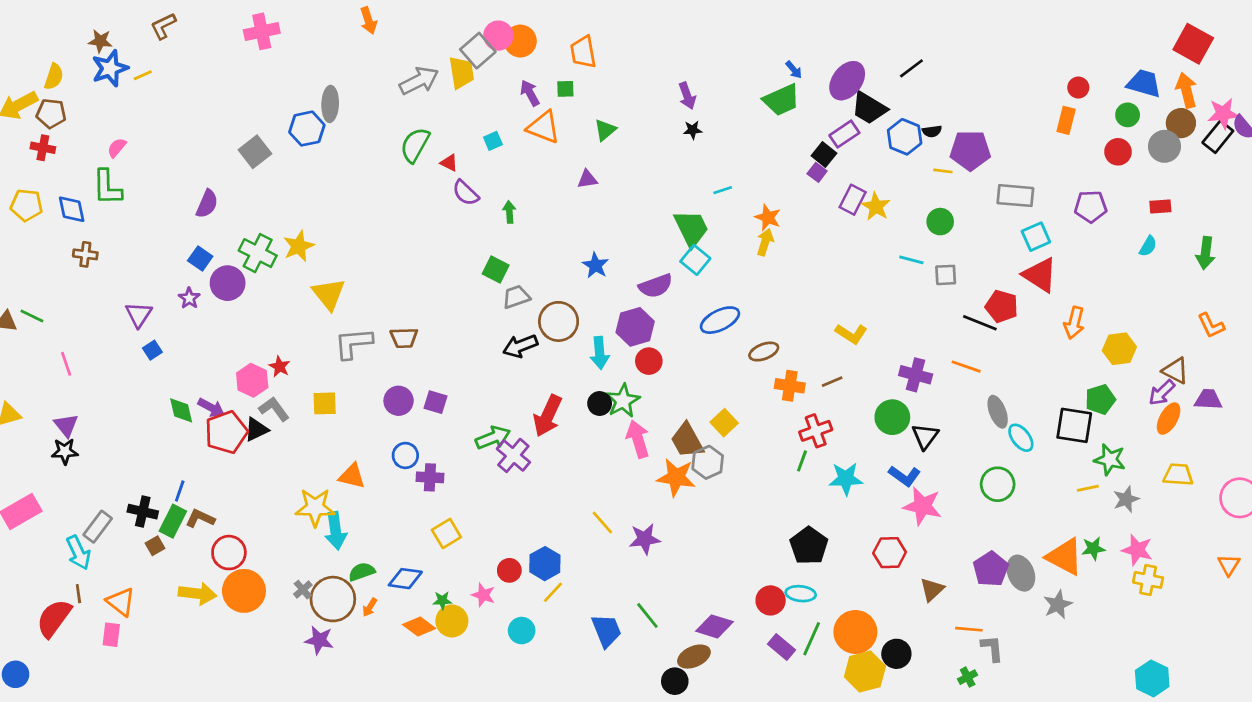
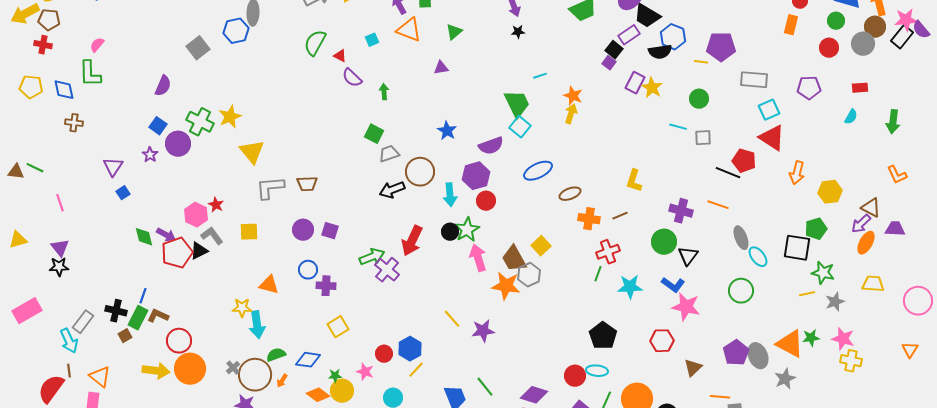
black semicircle: (932, 131) -> (660, 52), moved, size x1.6
yellow L-shape: (851, 334) -> (634, 181), turned 75
yellow star: (315, 507) -> (242, 308), size x0.7

